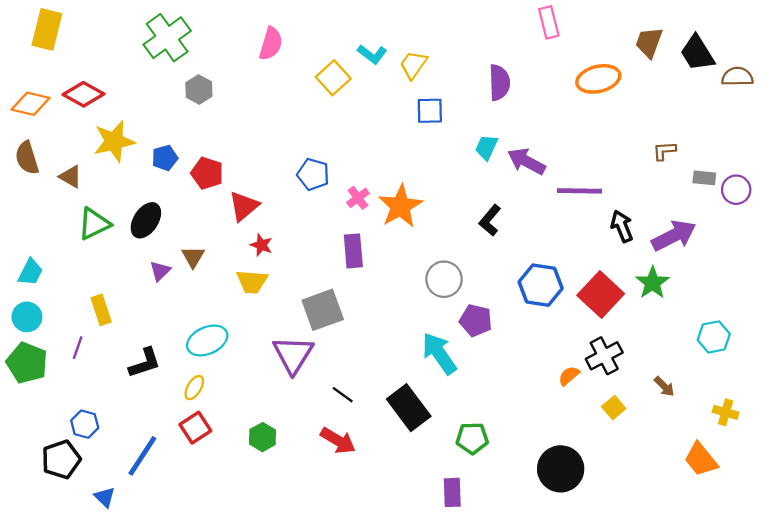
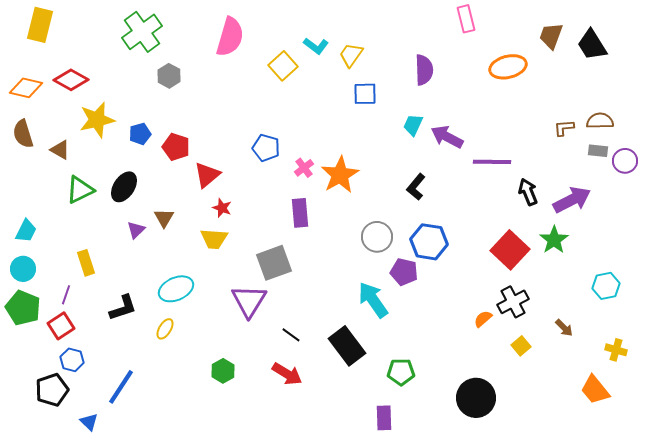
pink semicircle: (271, 44) -> (230, 37), size x1.4
brown semicircle: (737, 77) -> (600, 121), moved
blue hexagon: (541, 285) -> (429, 242), moved
red square: (195, 428) -> (61, 326), moved

